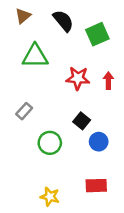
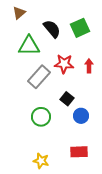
black semicircle: (63, 21) -> (52, 29), moved
gray rectangle: (24, 111) -> (39, 77), moved, size x1.6

